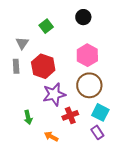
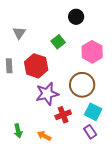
green square: (46, 26) -> (58, 42), moved
gray triangle: (22, 43) -> (19, 33), moved
pink hexagon: (87, 55) -> (92, 52), moved
green arrow: (28, 117) -> (18, 131), moved

